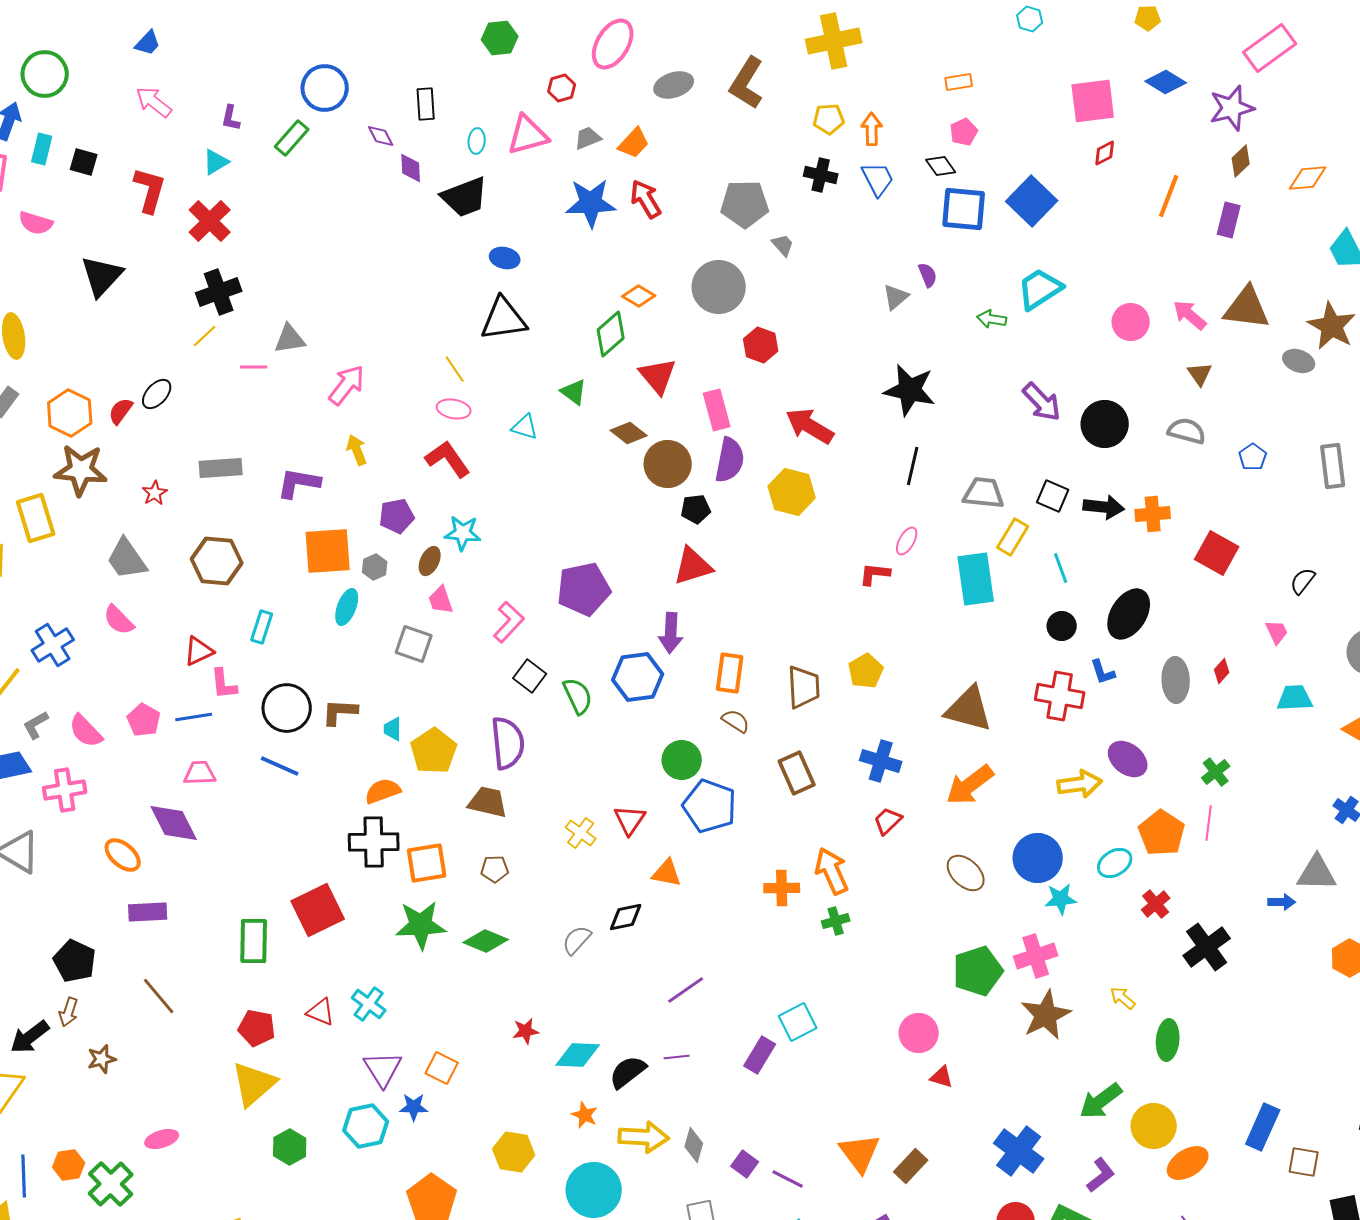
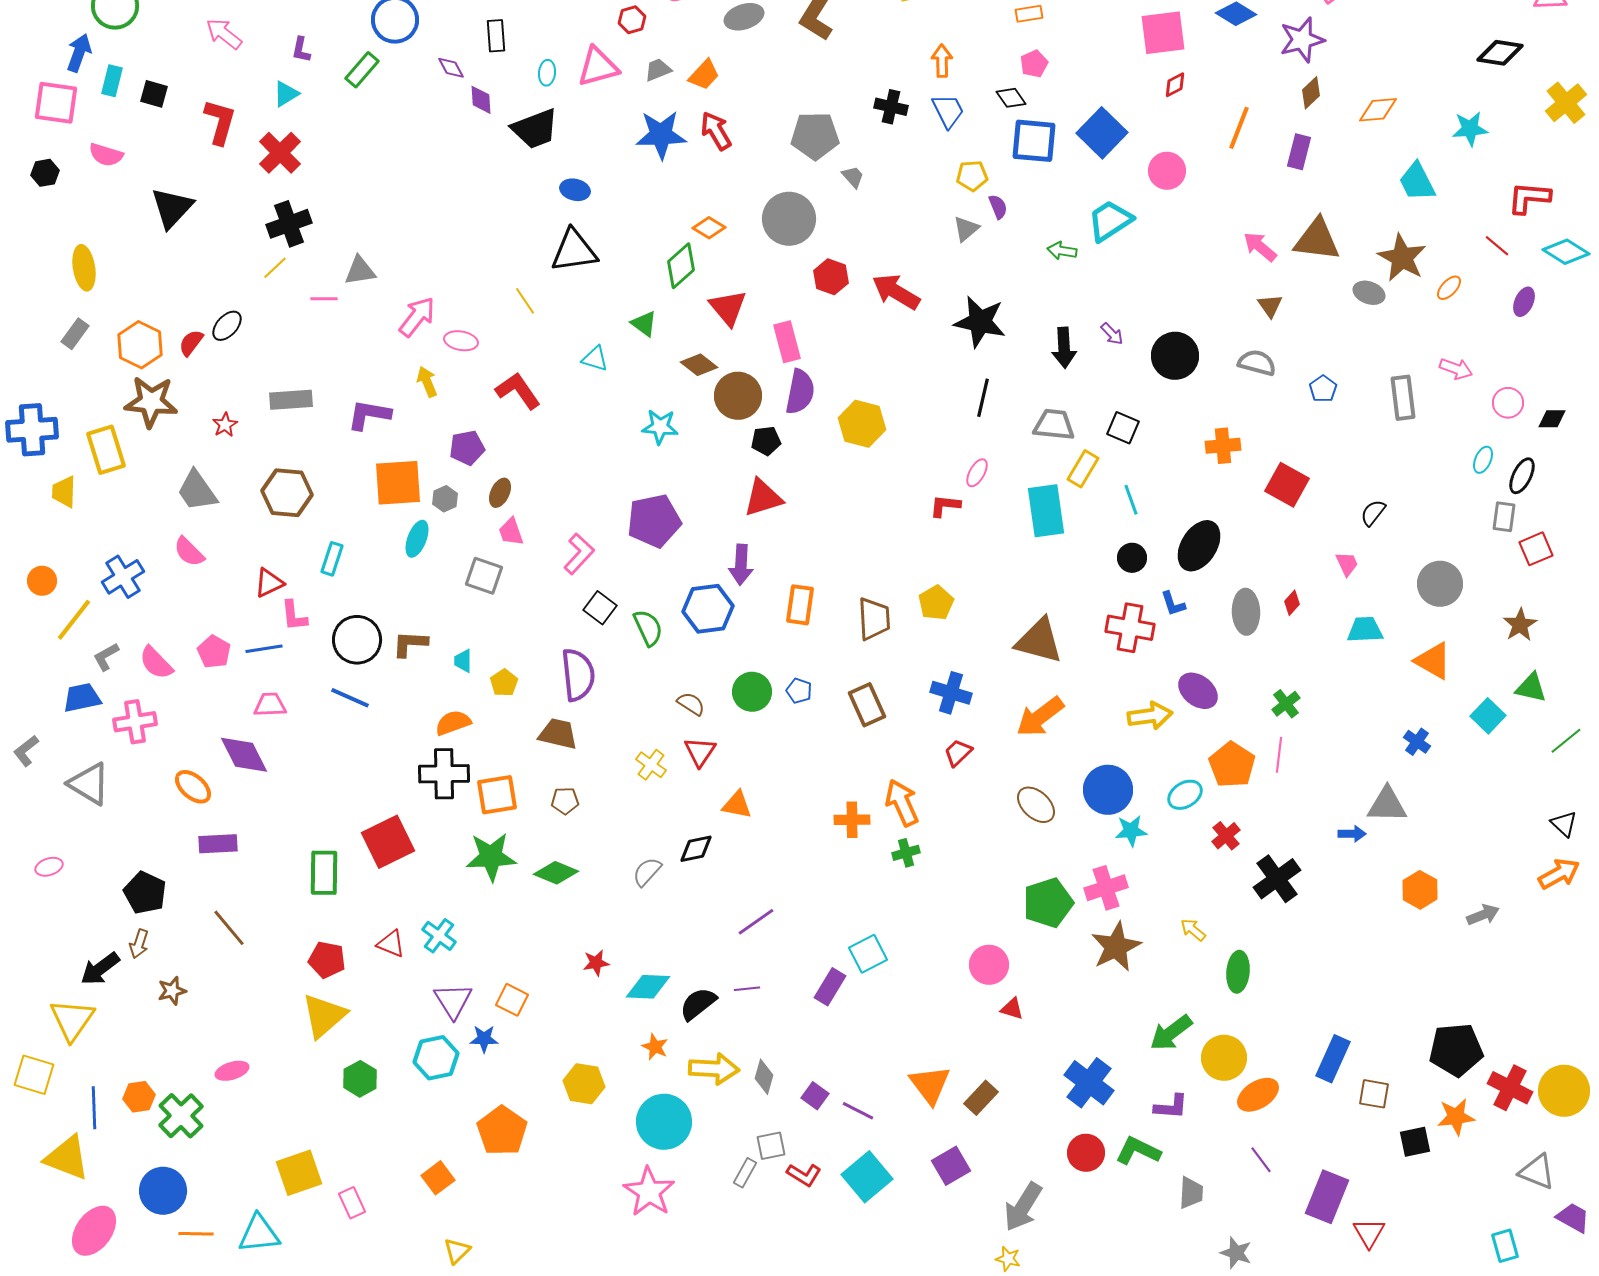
yellow pentagon: (829, 119) -> (972, 176), moved
pink circle: (1131, 322) -> (1167, 171), moved
purple arrow: (1042, 402) -> (1112, 334), size x0.6
pink ellipse: (454, 409) -> (461, 341), moved
red arrow: (810, 426) -> (896, 292), moved
black arrow: (1104, 507) -> (1064, 348), moved, turned 81
cyan star: (463, 533) -> (660, 427), moved
brown semicircle: (736, 721) -> (691, 704), moved
yellow pentagon: (434, 751) -> (504, 683), size x0.6
blue pentagon: (710, 806) -> (799, 691), moved, size x0.5
purple L-shape: (1101, 1175) -> (1171, 1107), turned 42

